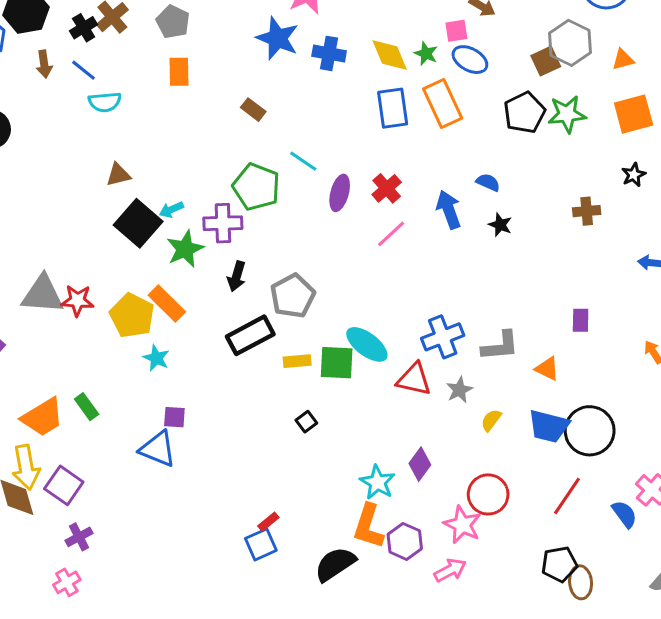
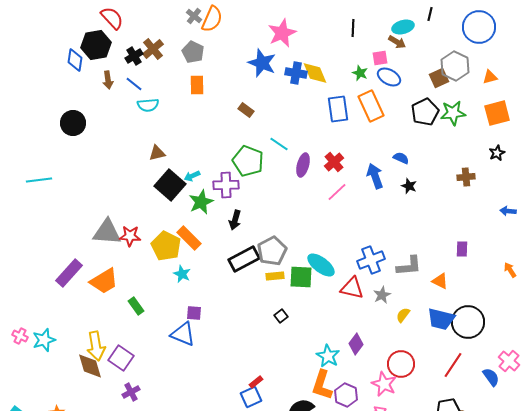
yellow diamond: (390, 55) -> (315, 73), moved
gray pentagon: (293, 296) -> (272, 251), moved
orange trapezoid: (43, 417) -> (104, 281), moved

